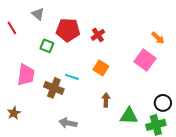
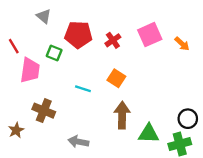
red line: (12, 28) -> (14, 46), moved
pink square: (145, 60) -> (150, 35), moved, turned 30
pink trapezoid: (26, 75) -> (30, 70), moved
brown cross: (54, 88) -> (44, 111), moved
brown arrow: (106, 100) -> (122, 115), size x1.6

